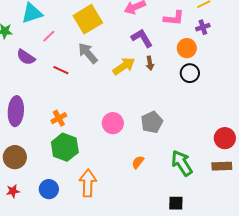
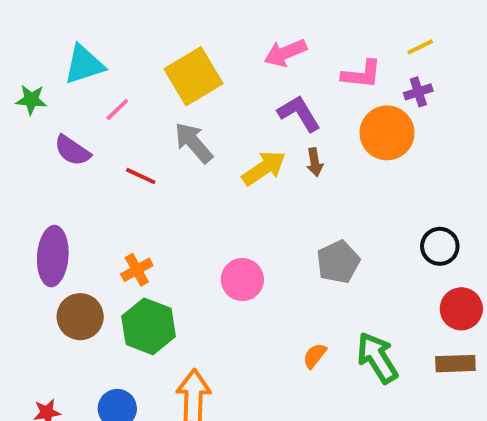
orange circle: (187, 48) -> (387, 133), size x1.4
black circle: (190, 73) -> (440, 246), moved
gray pentagon: (152, 122) -> (338, 262), moved
brown circle: (15, 157) -> (80, 317), moved
orange semicircle: (138, 162) -> (315, 356), moved

